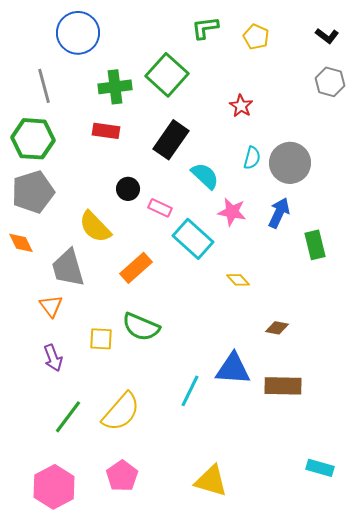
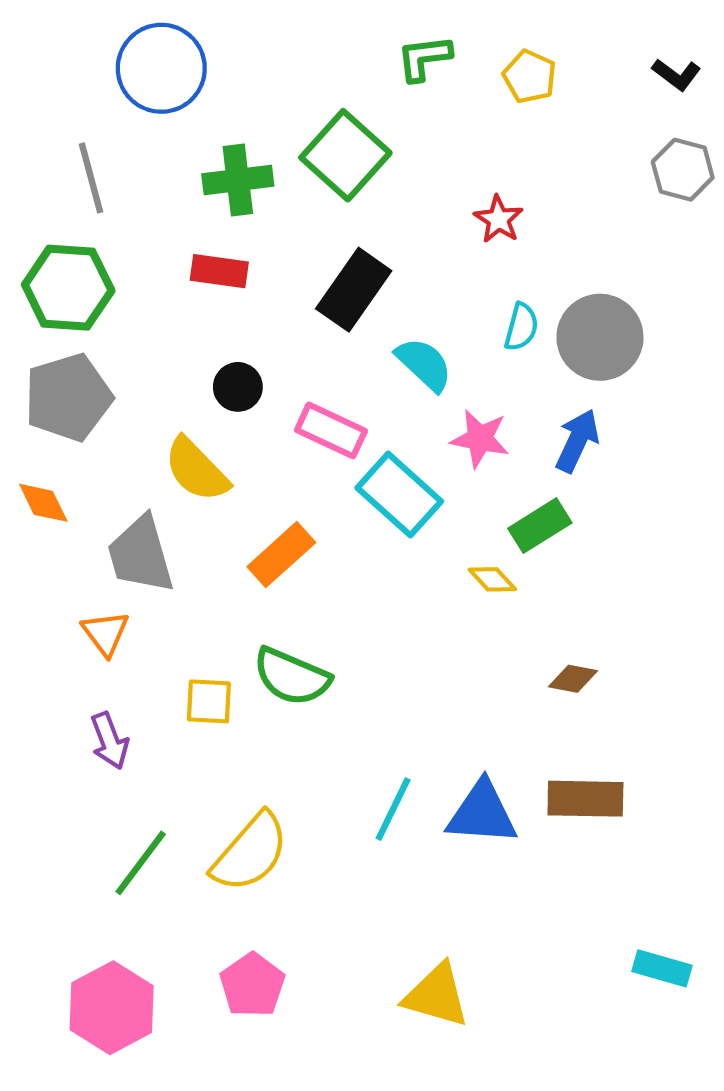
black circle: (128, 189) -> (238, 387), moved
pink rectangle: (160, 208) -> (331, 430), size x1.4
green rectangle: (315, 245) -> (540, 526), moved, turned 72
blue triangle: (233, 369) -> (482, 813), moved

